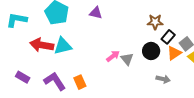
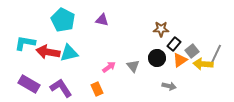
cyan L-shape: (17, 20) -> (25, 43), moved
pink arrow: (113, 56) -> (109, 67), moved
purple rectangle: (23, 77) -> (29, 84), size x1.5
orange rectangle: (80, 82) -> (97, 89), moved

